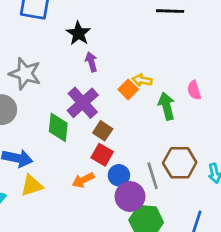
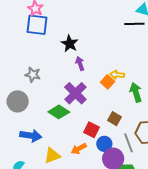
gray star: (25, 74) -> (33, 75), size x0.7
green diamond: (58, 127) -> (59, 112), turned -60
brown square: (103, 131) -> (114, 119), moved
yellow triangle: (32, 186) -> (52, 156), moved

